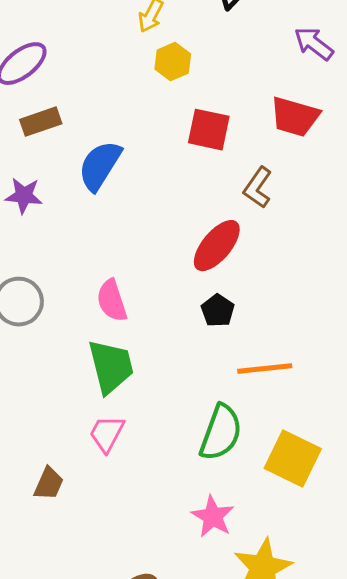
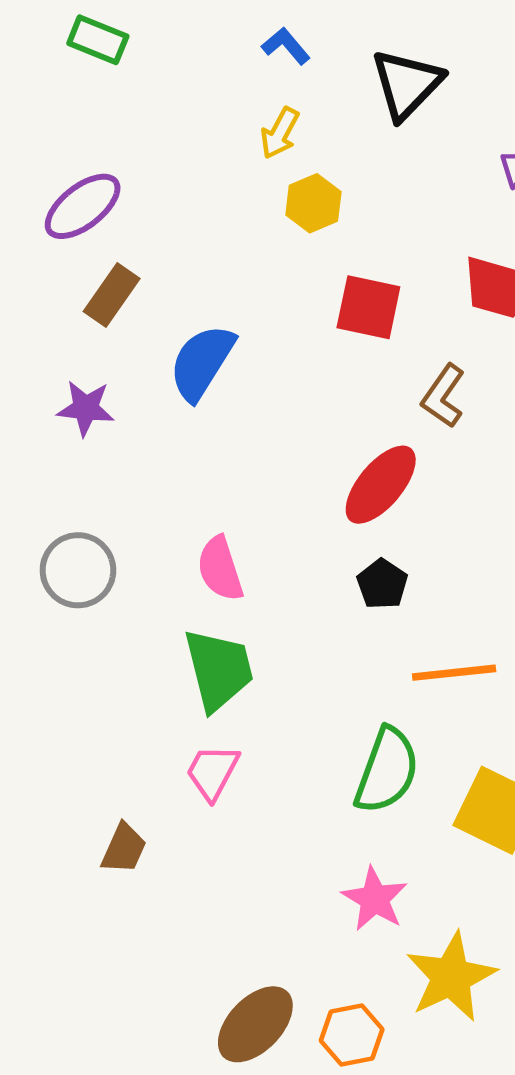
brown rectangle: (41, 122) -> (112, 295), turned -36

